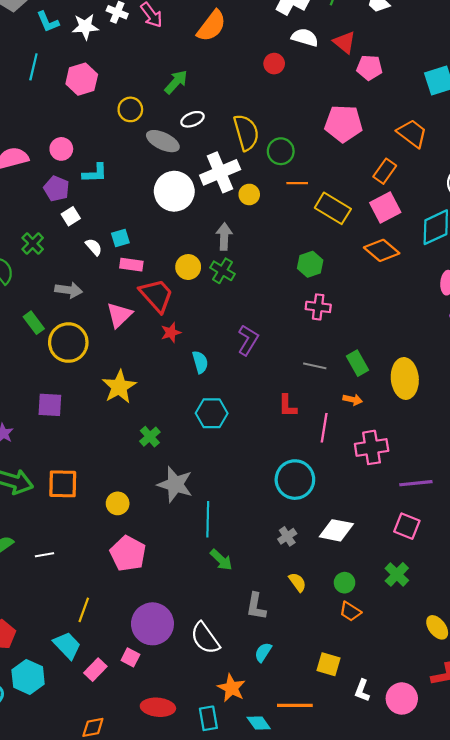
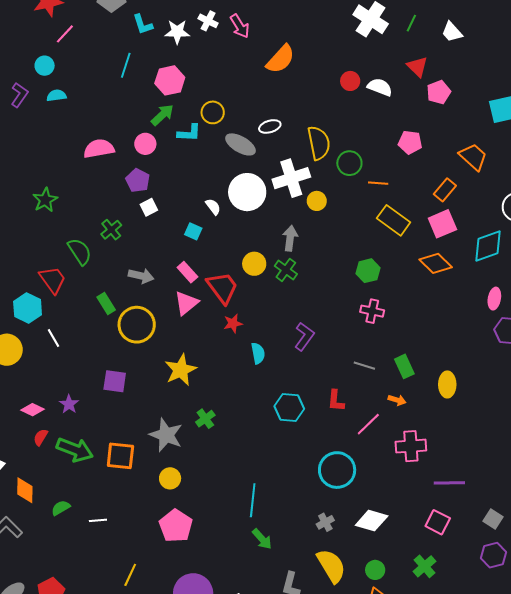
orange semicircle: (212, 26) -> (281, 59), moved
white semicircle: (305, 37) -> (380, 87), moved
pink pentagon: (369, 68) -> (439, 92), turned -30
green arrow: (176, 82) -> (162, 115), moved
pink pentagon: (343, 124) -> (410, 142), size x0.7
cyan L-shape: (95, 173) -> (189, 133), moved
orange line: (297, 183) -> (378, 183), moved
cyan square: (120, 238) -> (193, 231), turned 36
white semicircle: (94, 247) -> (213, 207), moved
pink rectangle: (131, 265) -> (187, 272), moved, turned 35
yellow ellipse: (405, 378) -> (447, 384), size x0.7
cyan hexagon: (212, 413) -> (289, 408), moved
pink line: (324, 428) -> (368, 424), turned 32
gray star: (175, 484) -> (166, 435), moved
yellow semicircle: (297, 582) -> (331, 566), size x1.8

